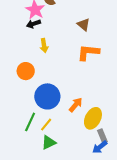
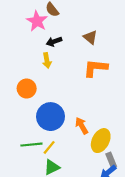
black arrow: (33, 24) -> (54, 42), moved
orange arrow: (76, 105) -> (82, 126), turned -70
green line: (30, 122) -> (31, 145), turned 60

